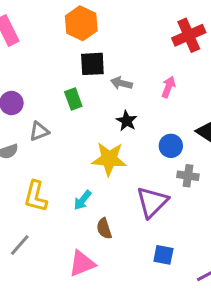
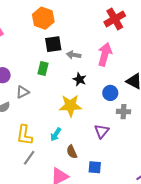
pink arrow: (168, 87) -> (105, 54), size x1.6
green rectangle: (73, 99) -> (43, 69), turned 40
purple triangle: (152, 202) -> (102, 131), size x0.7
gray line: (20, 245) -> (29, 158), moved
blue square: (163, 255) -> (95, 167), moved

